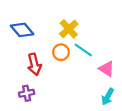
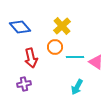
cyan line: (83, 50) -> (75, 57), moved, turned -36
cyan arrow: (108, 97) -> (77, 87), moved

